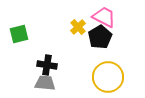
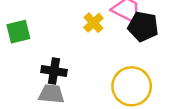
black pentagon: (100, 37) -> (143, 27), moved, turned -30

